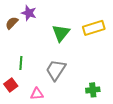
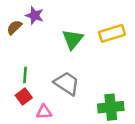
gray trapezoid: (56, 70) -> (67, 83), turned 90
red square: (11, 85) -> (24, 96), moved
green cross: (93, 90) -> (111, 107), size x1.5

